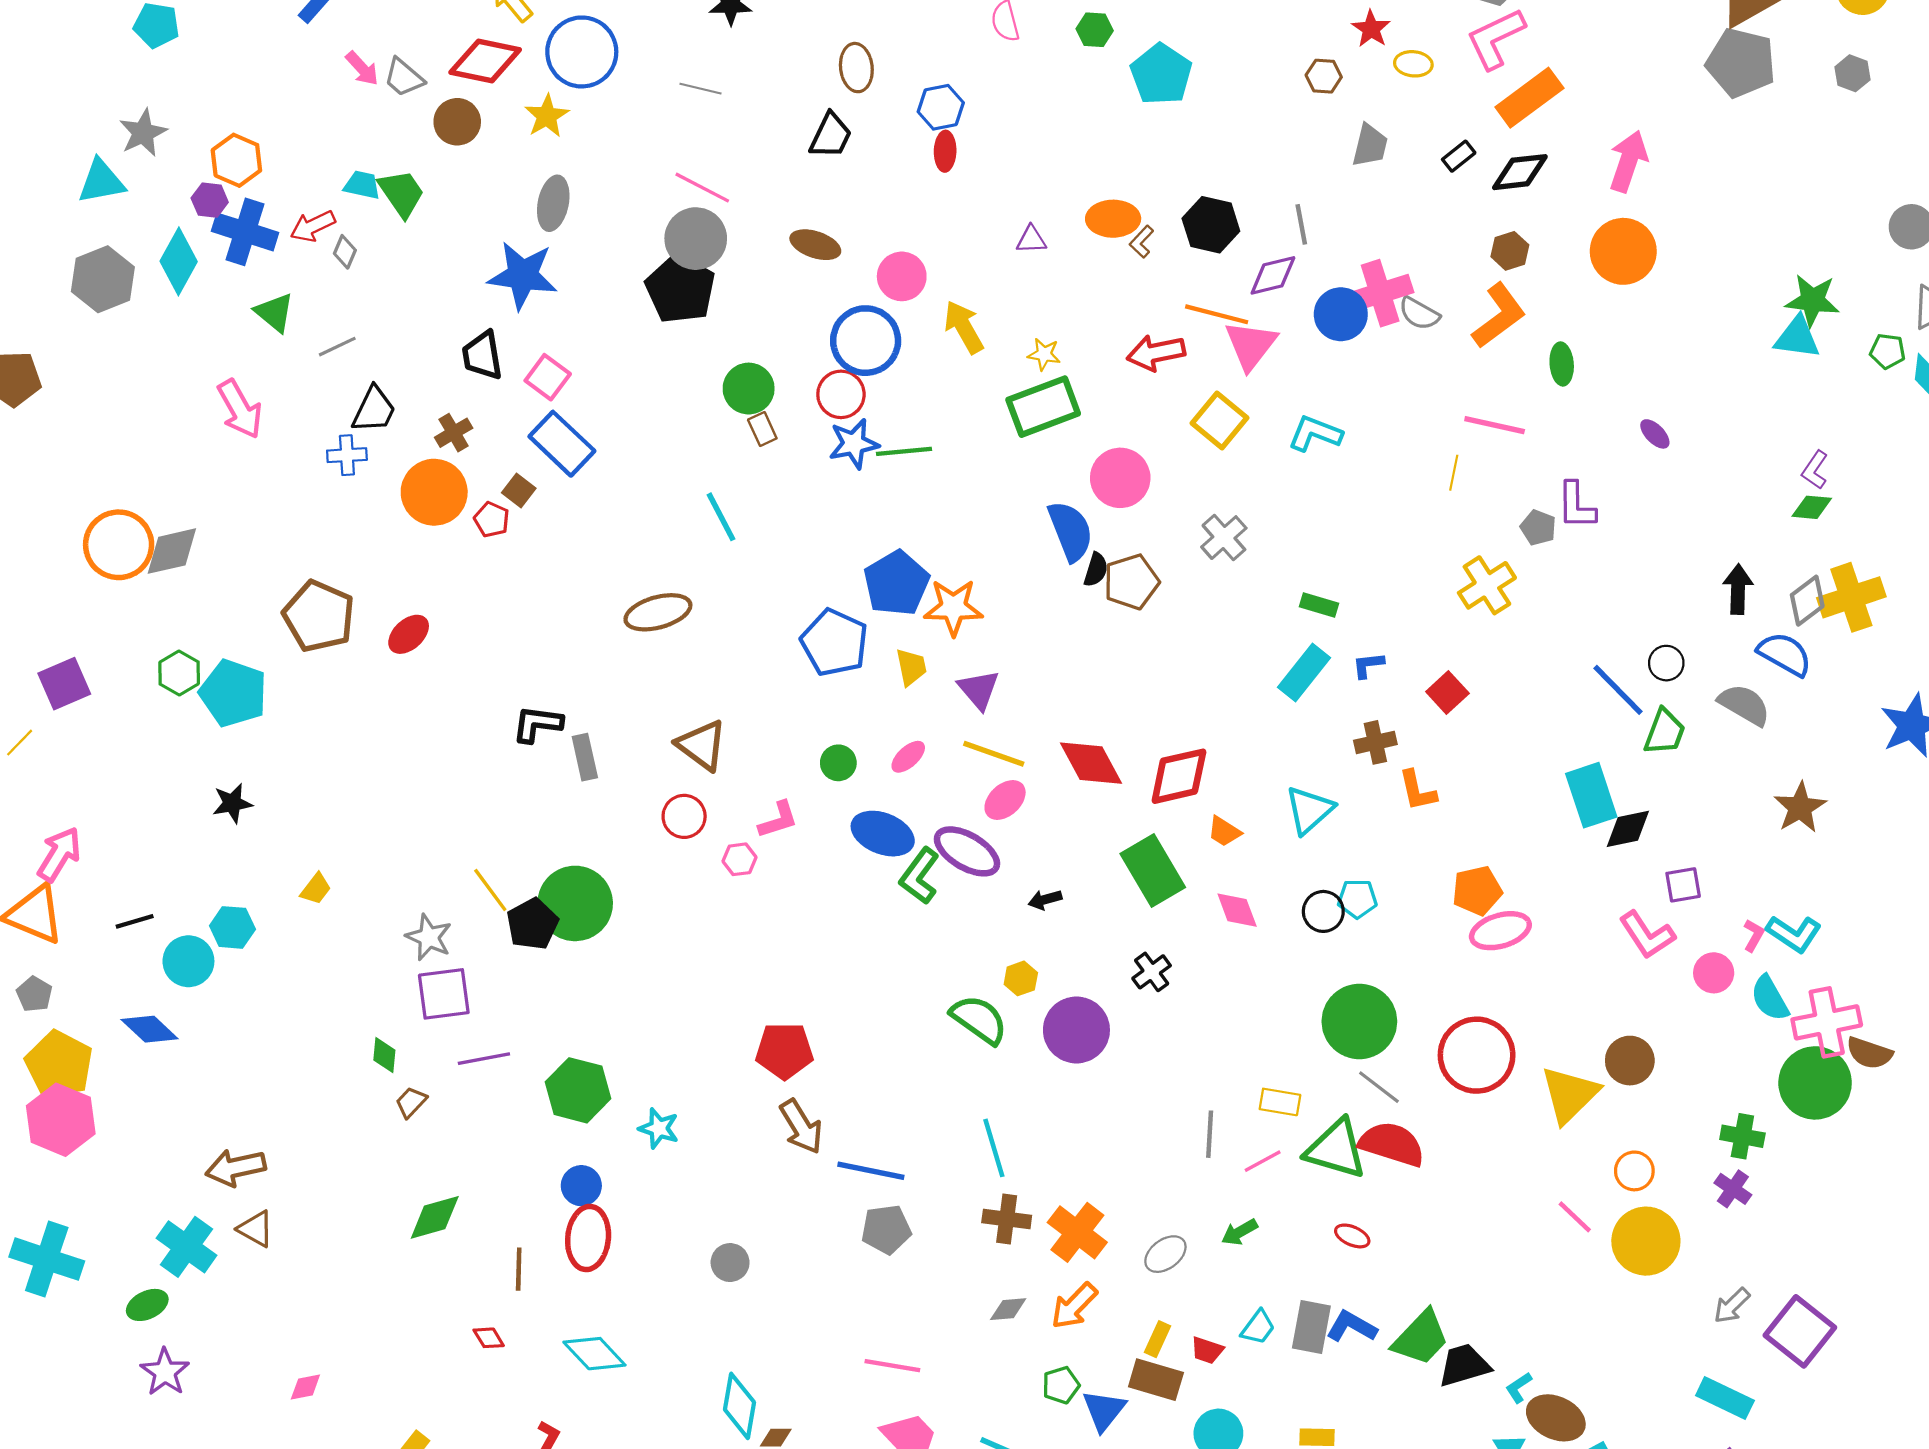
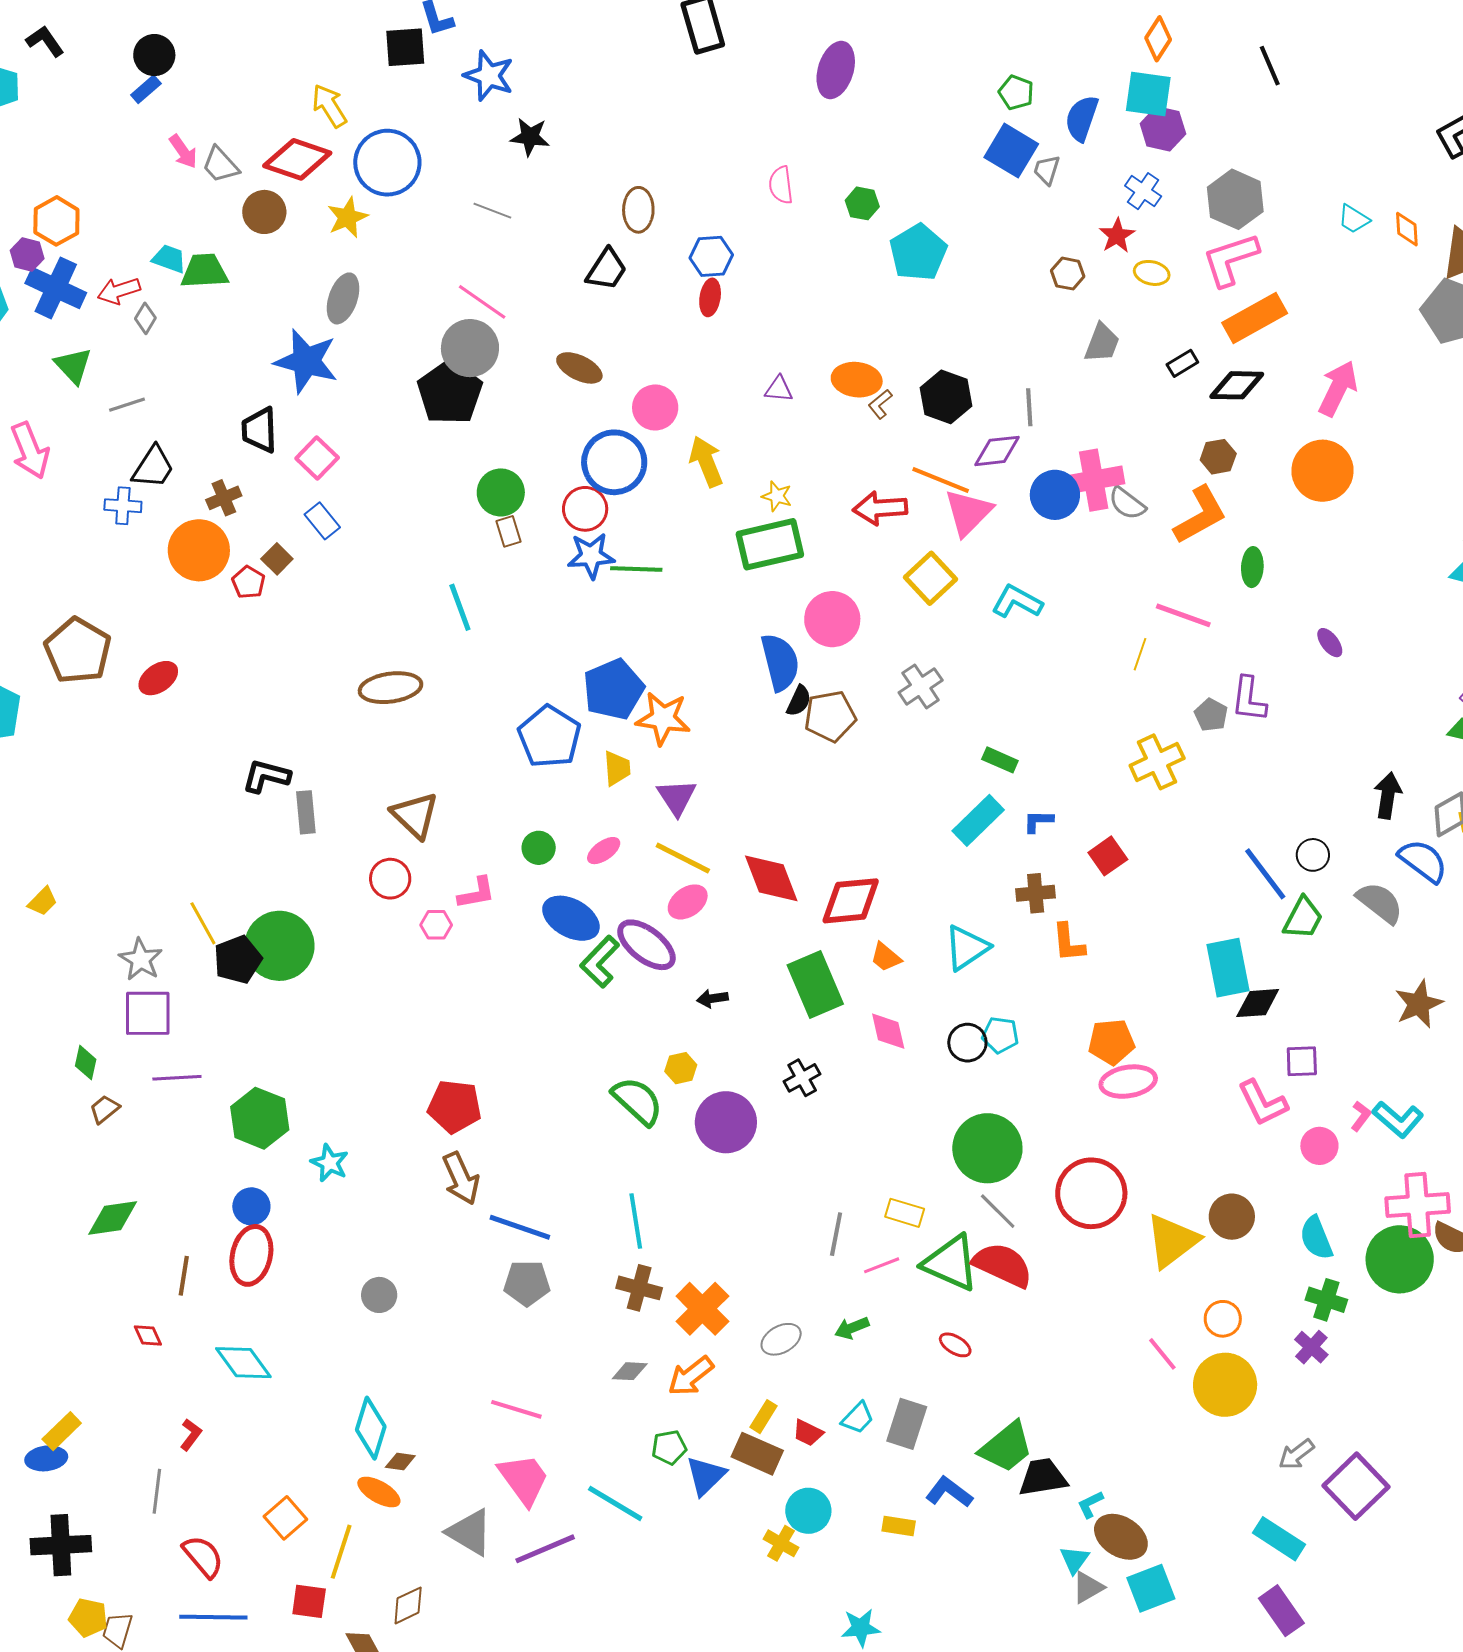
green trapezoid: (401, 193) -> (204, 271), turned -66
blue rectangle: (562, 444) -> (322, 521), size x0.6
cyan semicircle: (1770, 998) -> (1316, 1238), moved
blue L-shape: (1352, 1326) -> (949, 1492), moved

